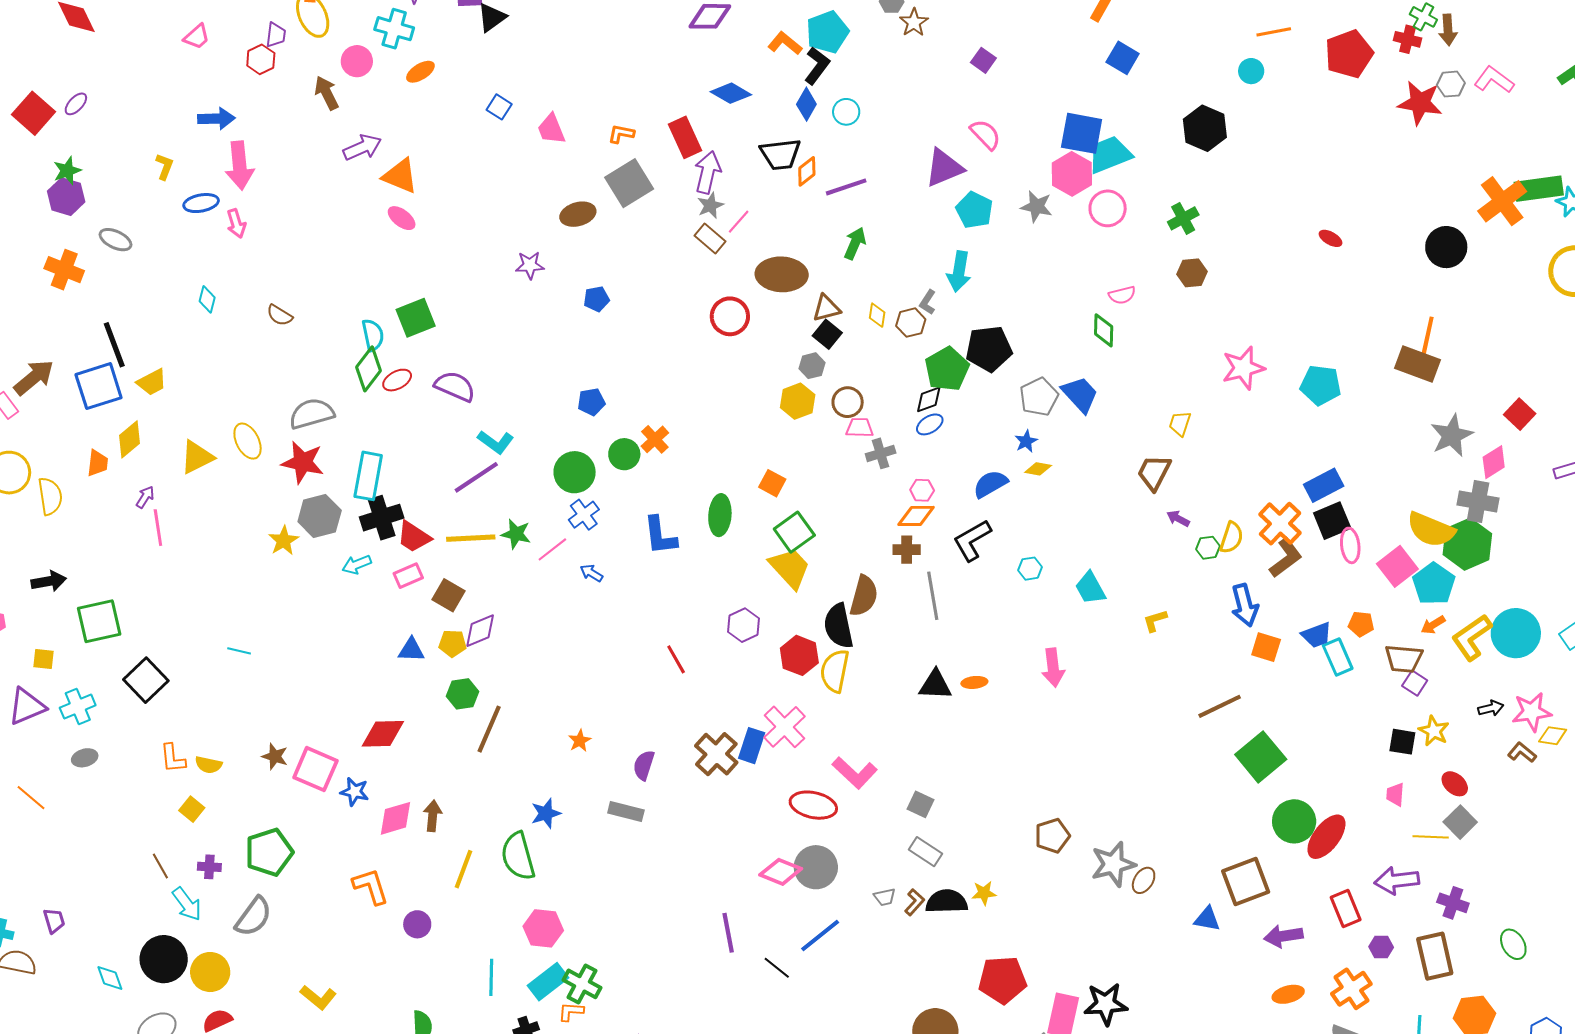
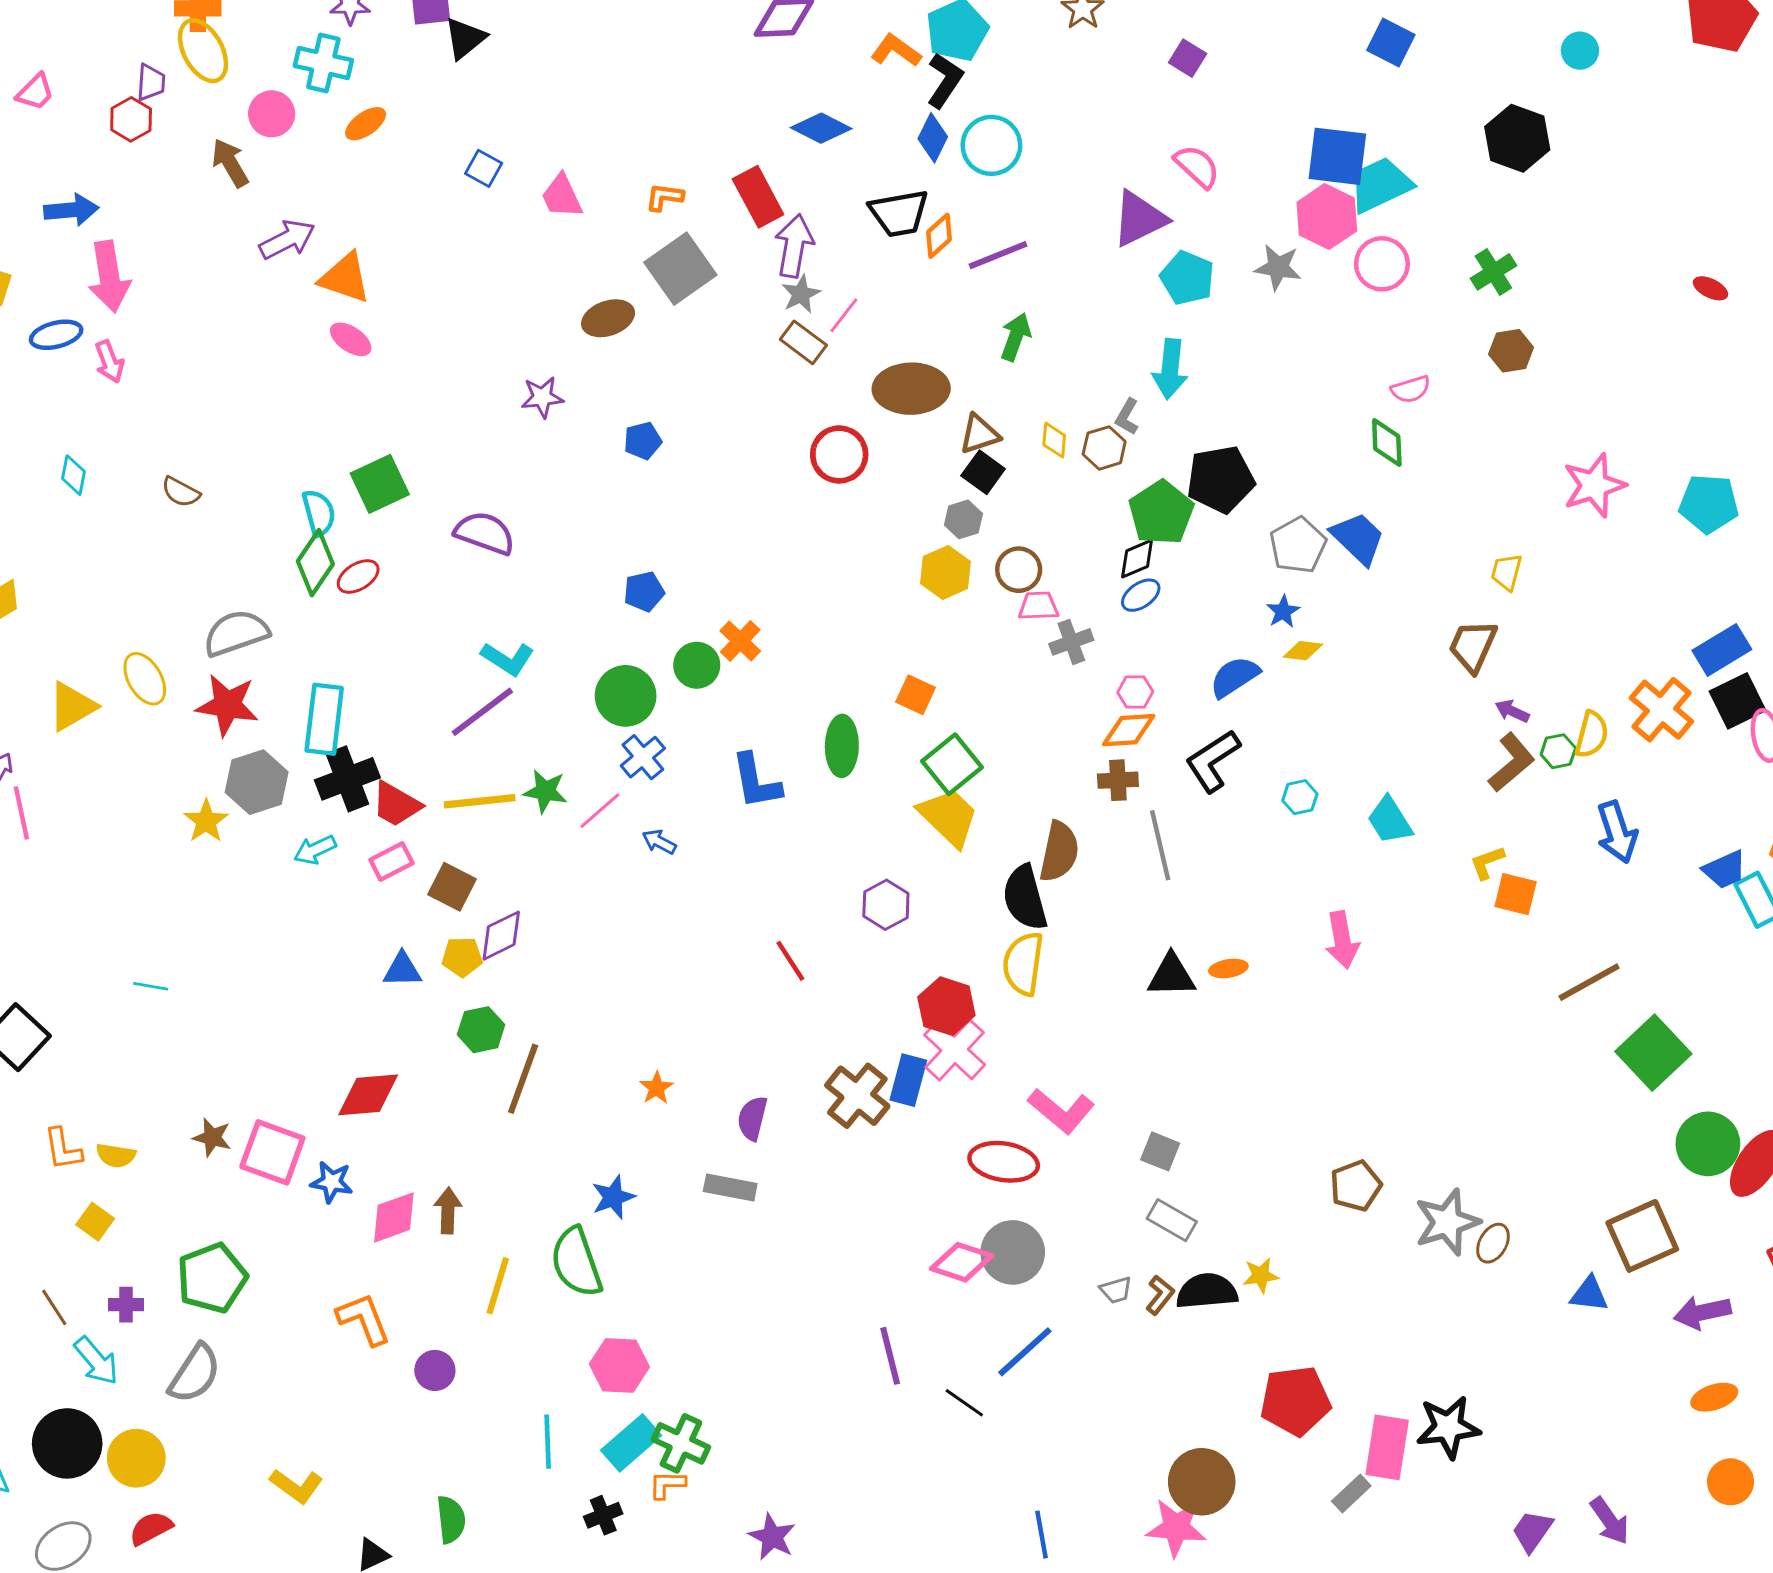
cyan circle: (846, 112) -> (991, 145), size x1.5
purple semicircle: (455, 386) -> (485, 533), moved
brown L-shape: (1286, 558) -> (1512, 762), moved
orange square: (1266, 647) -> (1516, 894), moved
red hexagon: (799, 655) -> (946, 1006), moved

